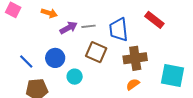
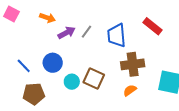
gray line: (89, 26) -> (87, 32), turned -48
brown square: (96, 52) -> (94, 79), moved

